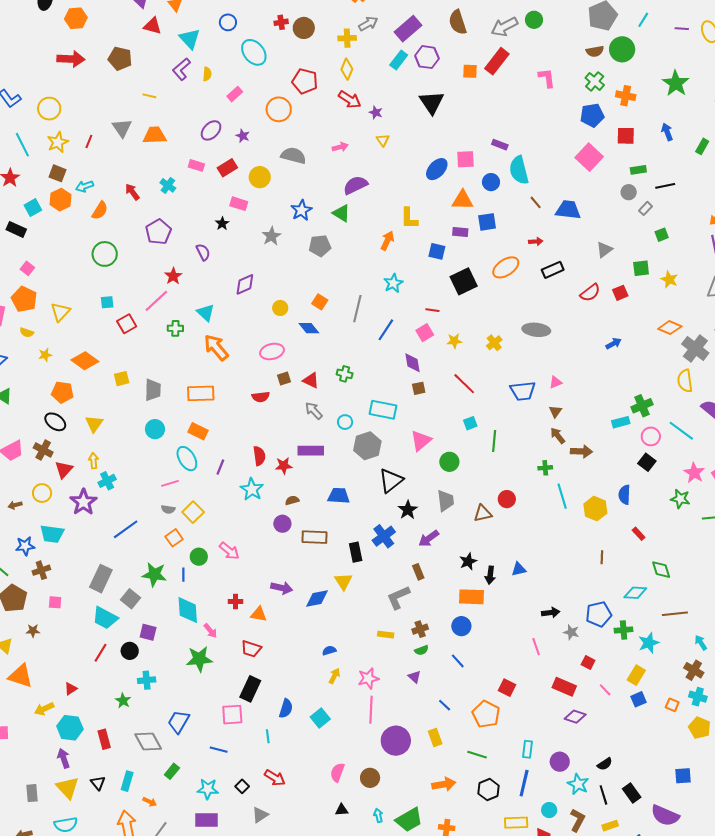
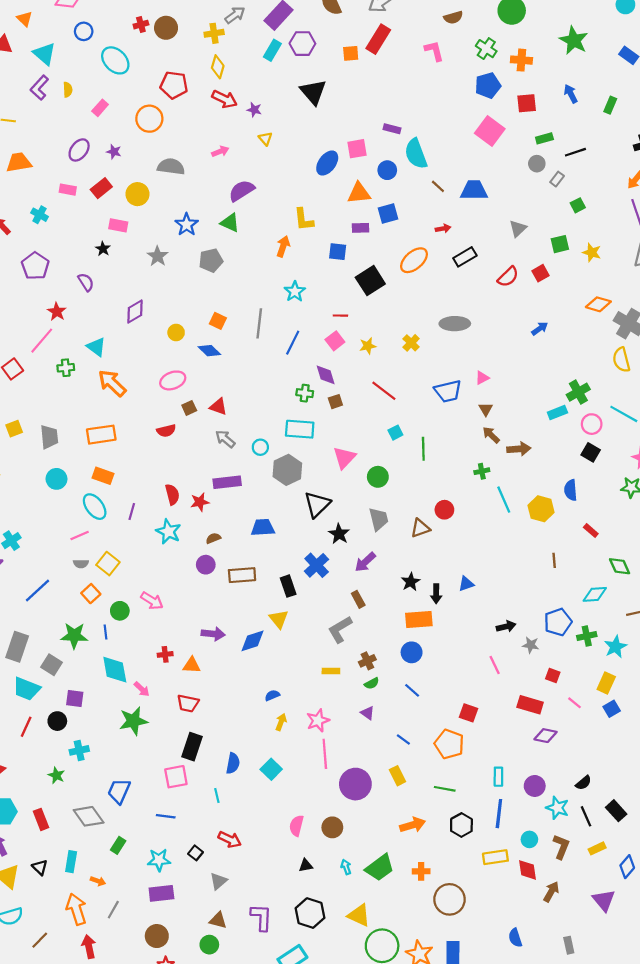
brown semicircle: (595, 51) -> (453, 17), moved
green cross: (345, 374) -> (305, 393), moved

